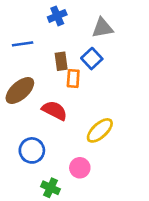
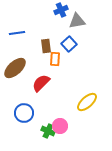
blue cross: (57, 16) -> (61, 10), moved
red semicircle: (55, 110) -> (41, 83), turned -72
yellow ellipse: (100, 130) -> (87, 102), moved
green cross: (51, 188) -> (48, 131), moved

